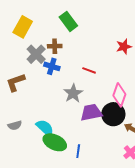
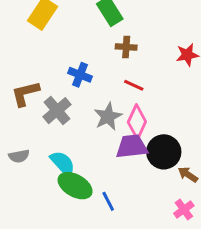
brown cross: (55, 46) -> (126, 47), moved
gray cross: (36, 54) -> (57, 111), moved
pink diamond: (119, 95) -> (137, 122), moved
blue line: (78, 151) -> (108, 201), turned -40

